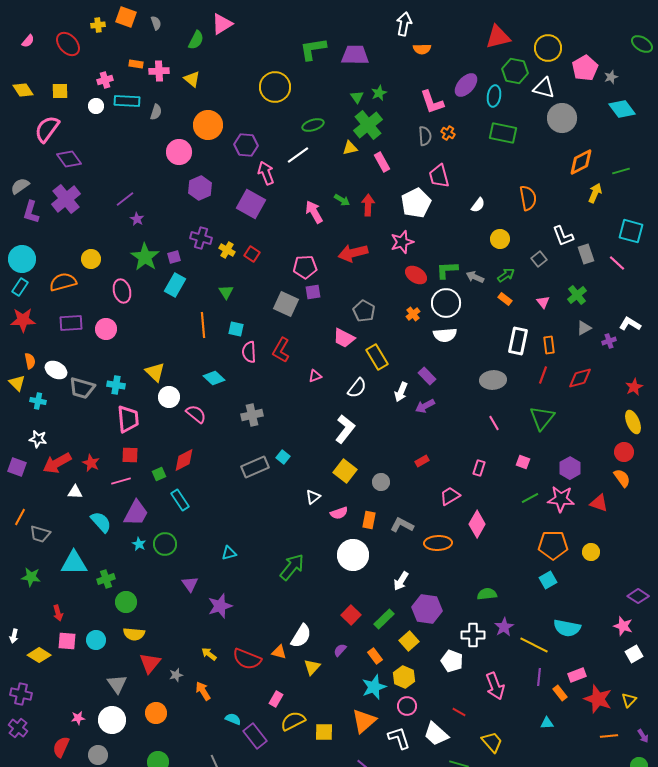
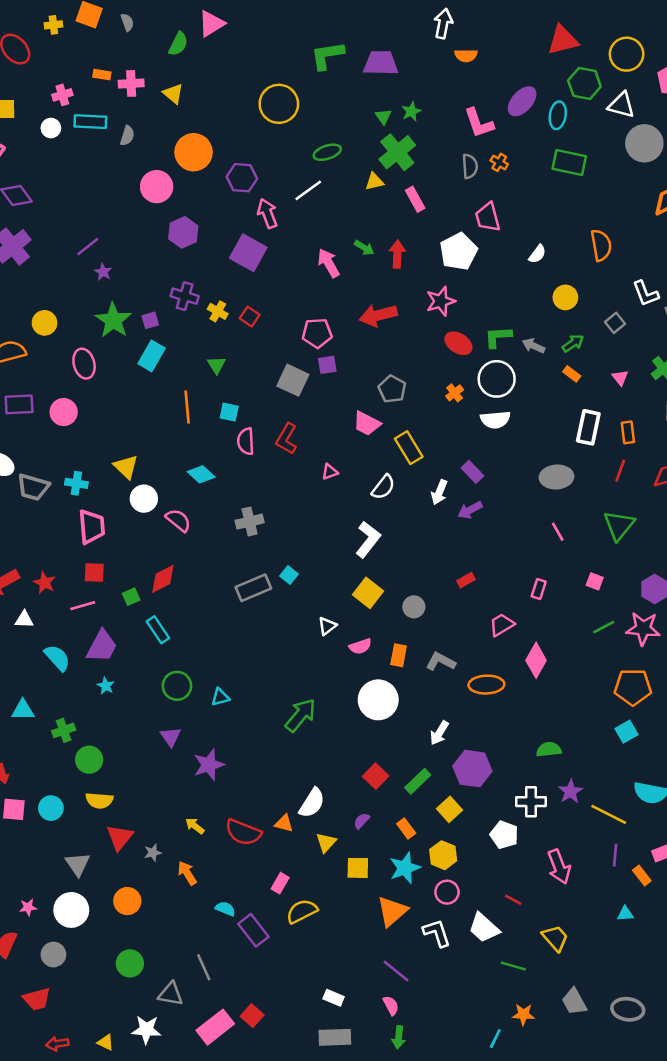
green circle: (165, 544) -> (177, 686), moved
cyan triangle: (74, 563) -> (23, 710), size x0.7
yellow square: (324, 732) -> (358, 868), moved

